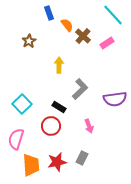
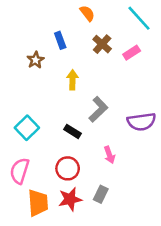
blue rectangle: (49, 13) -> (60, 40), moved
orange semicircle: (67, 25) -> (87, 13), moved
brown star: (29, 41) -> (36, 60), moved
red circle: (51, 126) -> (68, 168), moved

